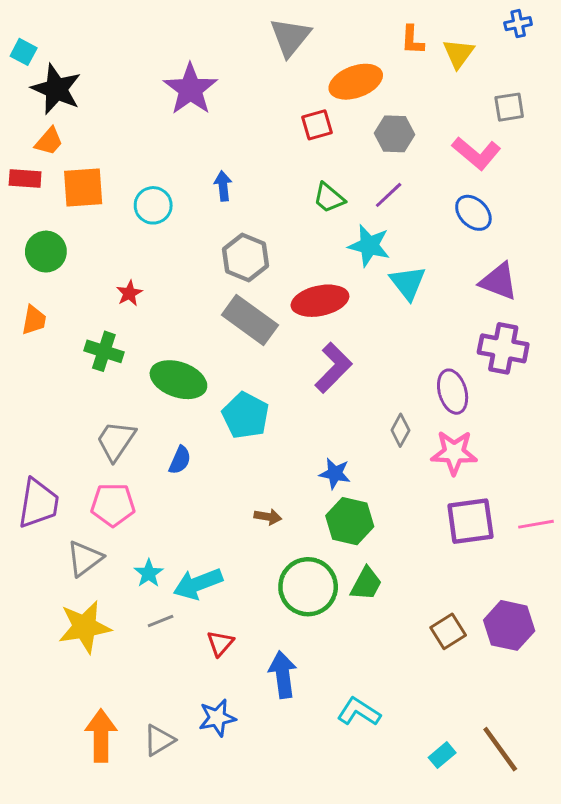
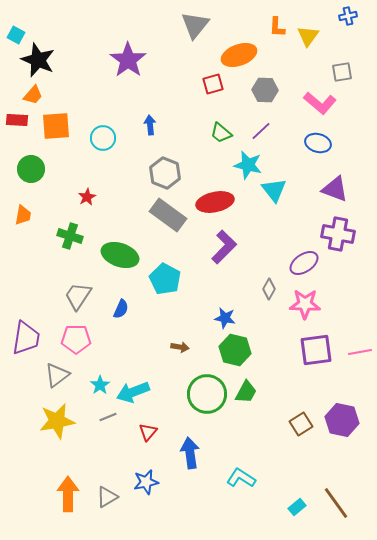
blue ellipse: (473, 213) -> (318, 143), turned -30
purple ellipse: (453, 392) -> (304, 263), turned 72

